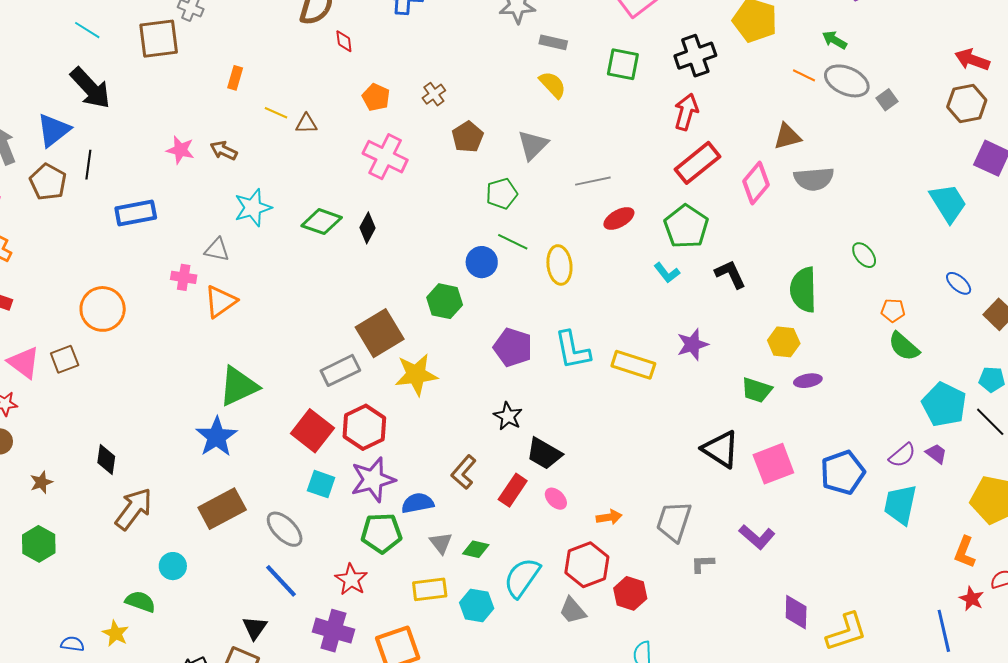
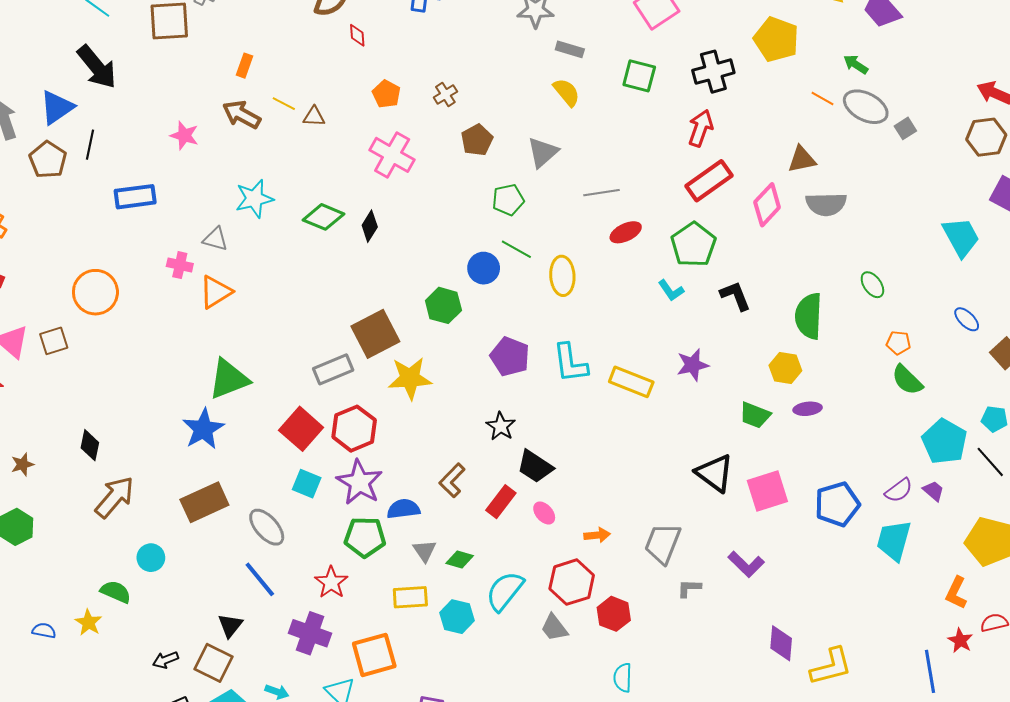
brown arrow: (224, 150) -> (242, 115), moved, size x1.4
purple star: (373, 480) -> (359, 482), turned -30

